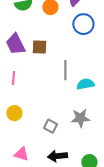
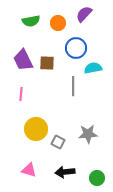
blue circle: (83, 24) -> (76, 48), moved
cyan semicircle: (85, 84) -> (93, 68), moved
yellow circle: (14, 113) -> (36, 129), moved, size x1.5

